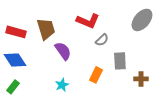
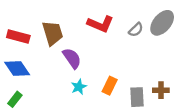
gray semicircle: (102, 40) -> (136, 30), moved
gray rectangle: (120, 61) -> (137, 97), moved
cyan star: (62, 85) -> (79, 87), moved

